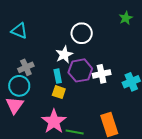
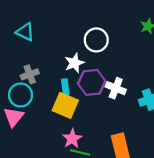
white cross: (102, 74) -> (116, 88), turned 30
yellow square: (59, 92) -> (65, 105), size x1.6
pink star: (54, 121) -> (72, 139), moved, size x0.7

